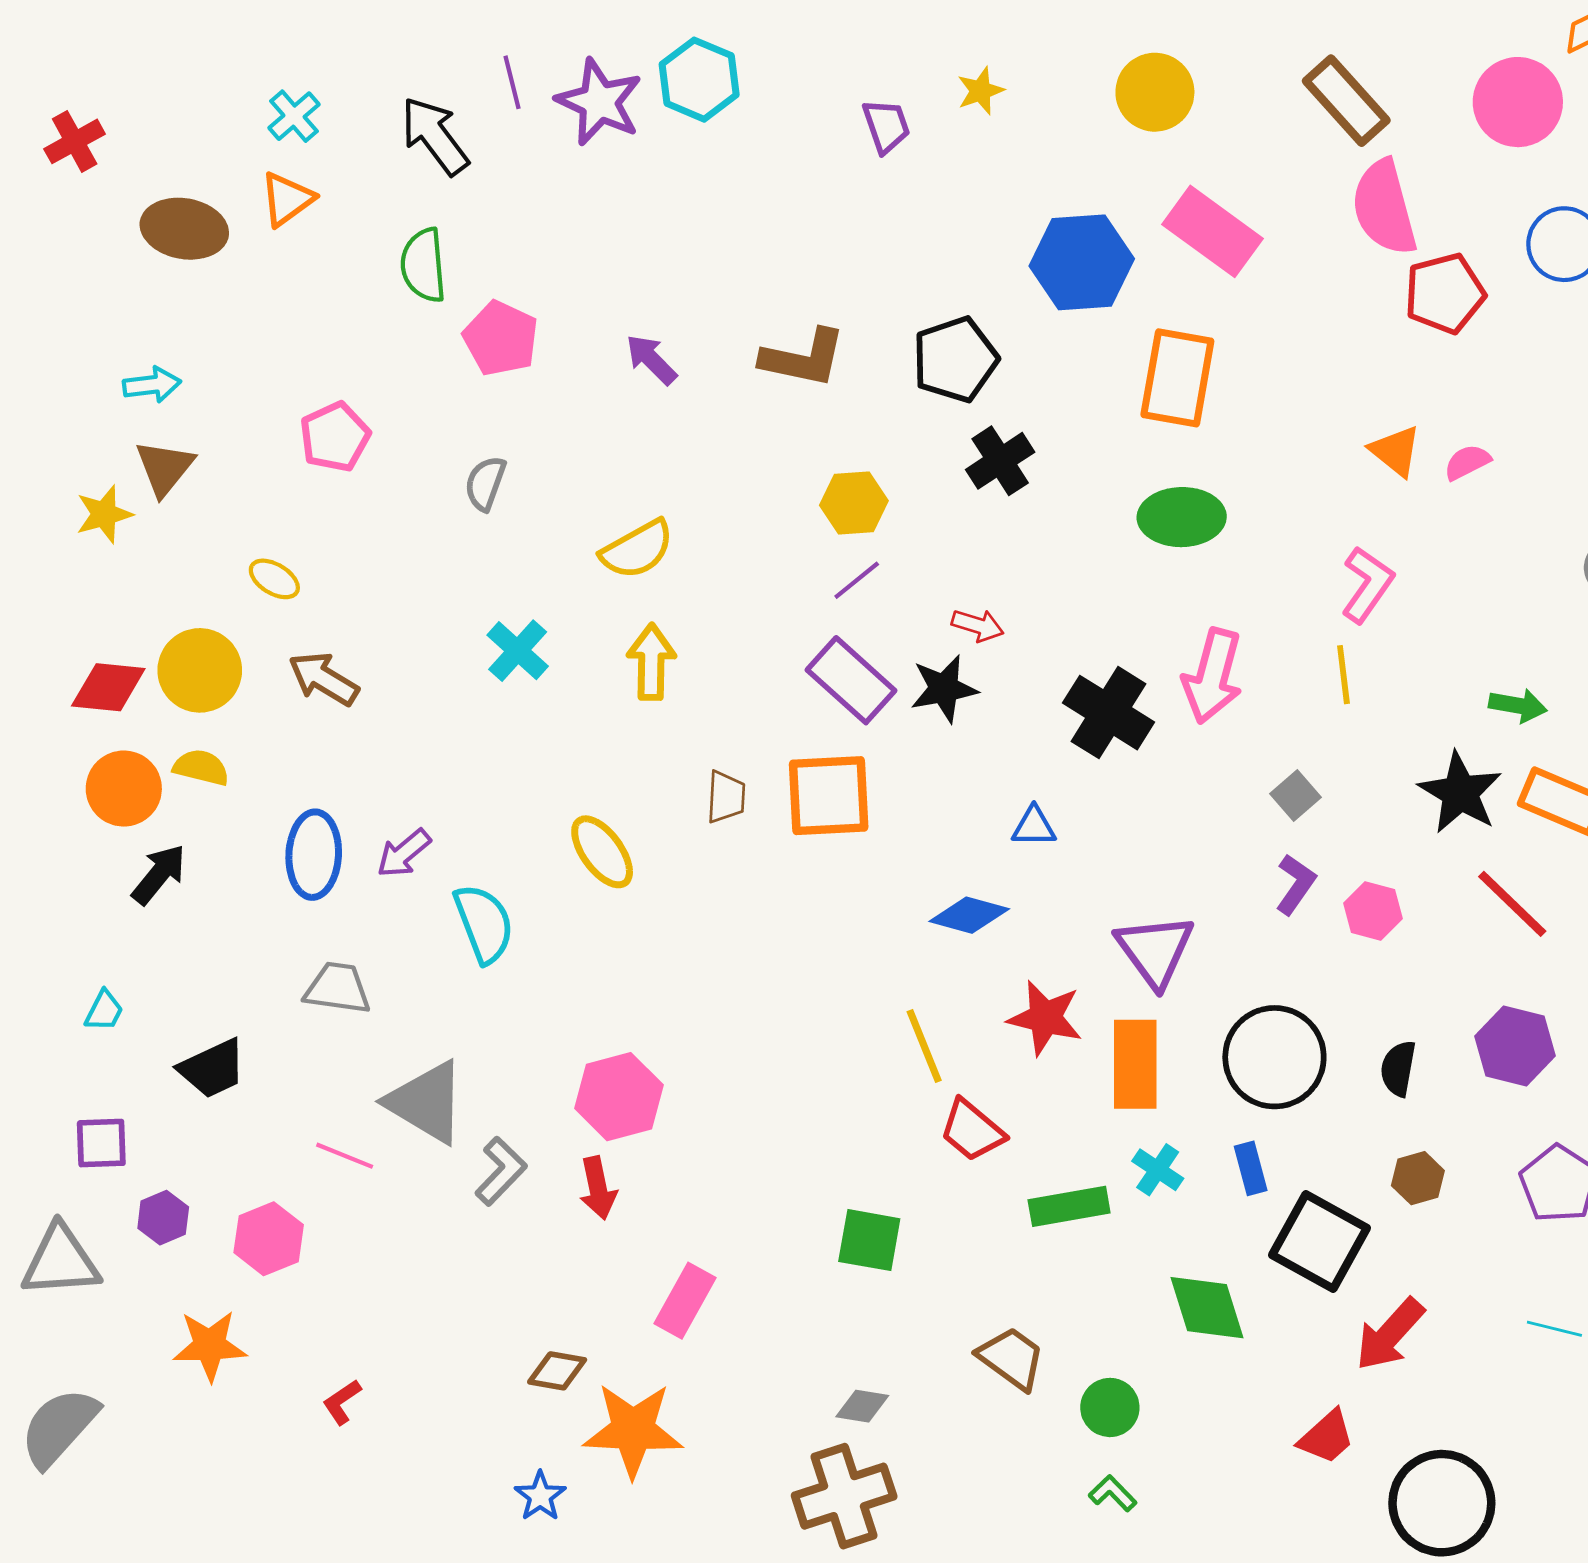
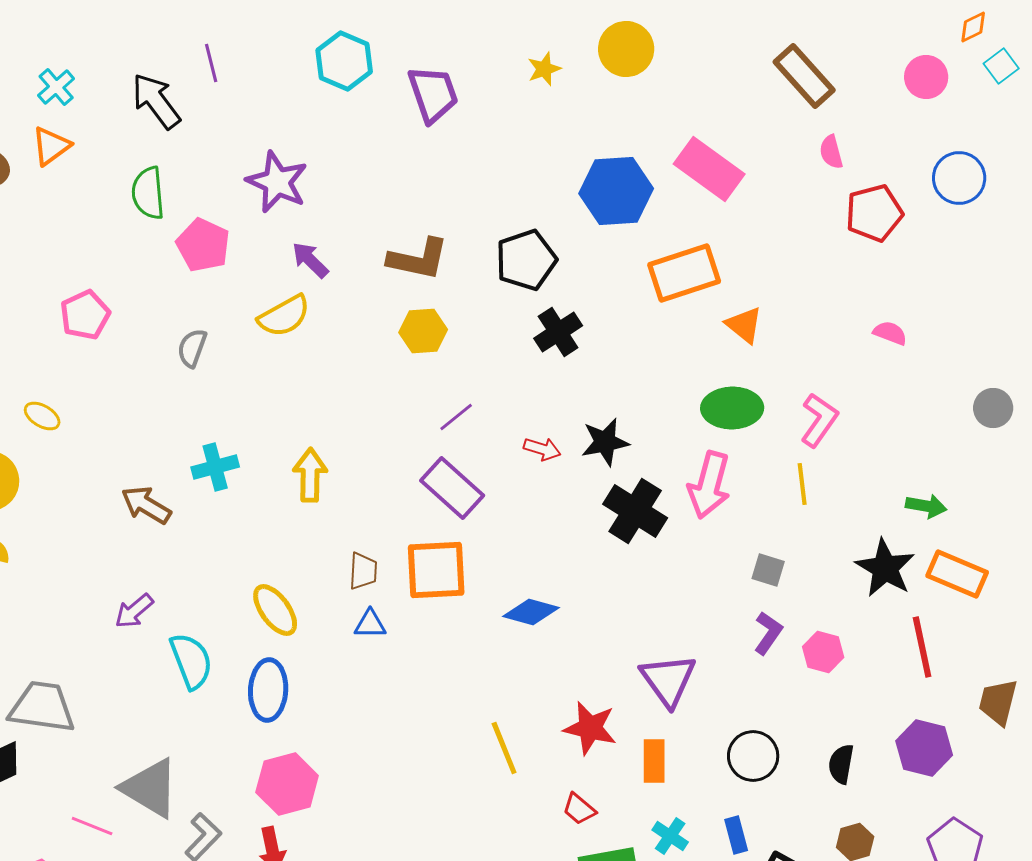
yellow circle: (1155, 92) -> (626, 49), moved
purple star: (599, 102) -> (277, 182), moved
pink circle: (1518, 102) -> (926, 77), size x0.7
purple trapezoid: (886, 126) -> (433, 94), moved, size x1.5
pink semicircle: (1384, 208) -> (831, 152), size x0.5
orange rectangle: (1177, 378) -> (684, 273), turned 62
orange triangle: (1395, 451) -> (744, 325), moved
pink semicircle: (1467, 462) -> (890, 333), turned 48
yellow hexagon: (854, 503) -> (423, 331), moved
green ellipse: (1182, 517) -> (732, 408), moved
yellow semicircle: (637, 549) -> (284, 316), moved
cyan cross: (518, 651) -> (215, 467), turned 33
brown arrow: (324, 679) -> (146, 505), moved
black star: (944, 689) -> (605, 442), moved
gray square: (1296, 796) -> (768, 570), turned -32
blue triangle: (1034, 827) -> (370, 624), moved
blue ellipse: (314, 855) -> (268, 690), moved
red line: (1512, 904) -> (922, 647), turned 34
blue diamond: (969, 915) -> (531, 612), moved
gray trapezoid: (338, 988) -> (42, 707), moved, size x1.4
black circle: (1274, 1057) -> (753, 756), size x0.7
orange rectangle: (1135, 1064) -> (654, 761), size x0.7
red trapezoid: (972, 1130) -> (579, 809), moved, size x0.7

